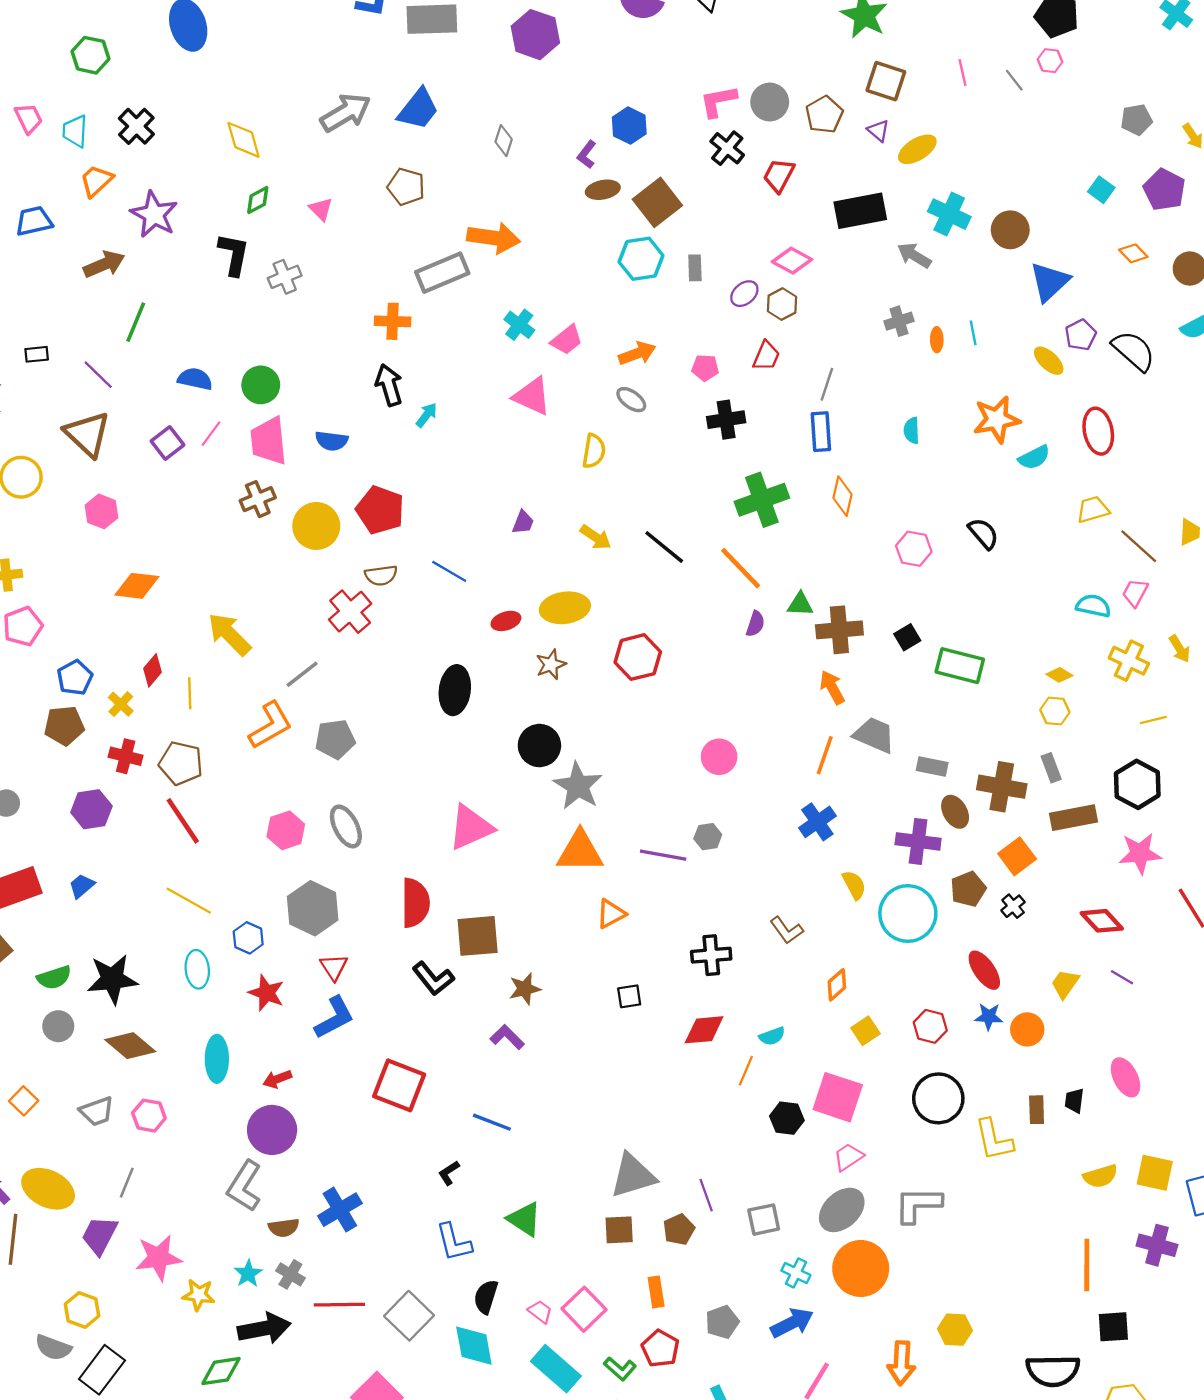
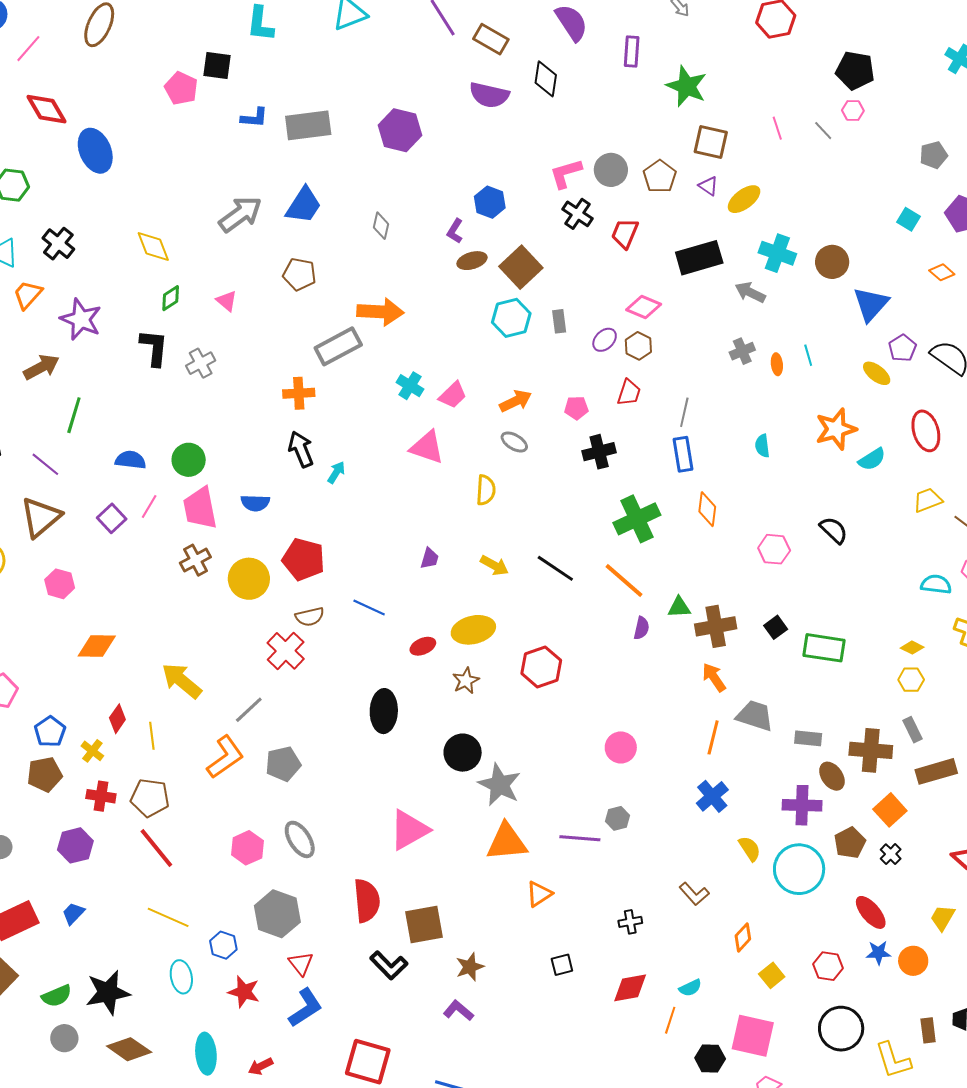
brown triangle: (87, 434) -> (41, 517), turned 42
black cross: (711, 955) -> (630, 922), size x0.7

